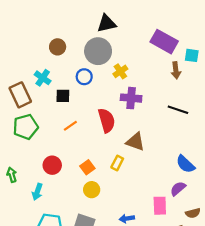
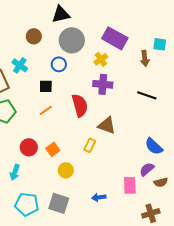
black triangle: (107, 23) -> (61, 14), moved
purple rectangle: (164, 42) -> (115, 38), moved
yellow cross: (120, 71) -> (101, 59), moved
black square: (63, 96) -> (46, 86), moved
orange square: (87, 167) -> (53, 149), moved
brown semicircle: (193, 213) -> (161, 182), moved

